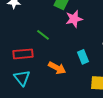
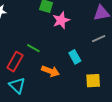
green line: (43, 35) -> (33, 48), moved
red rectangle: (23, 54) -> (15, 62), turned -48

